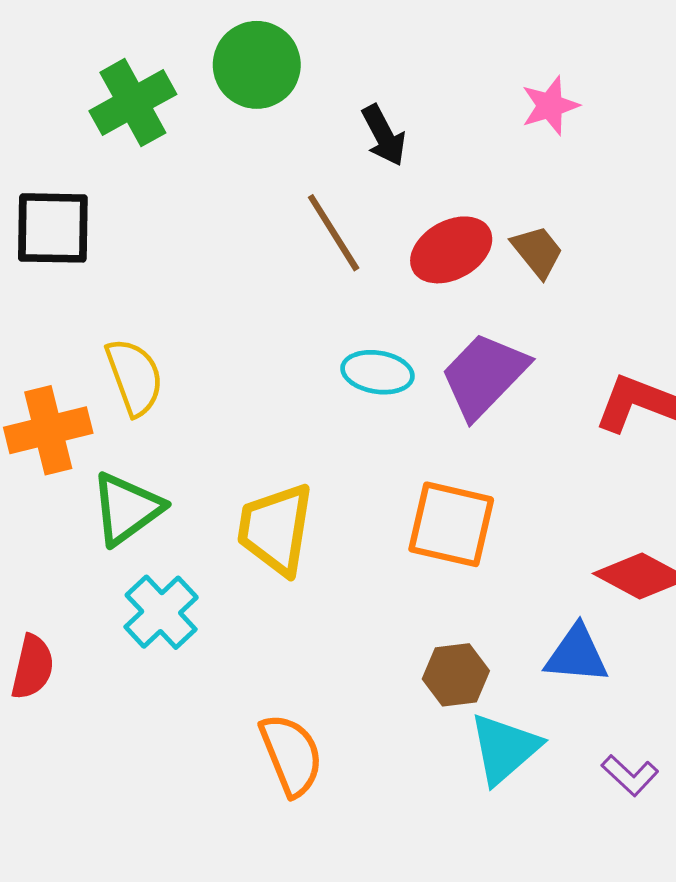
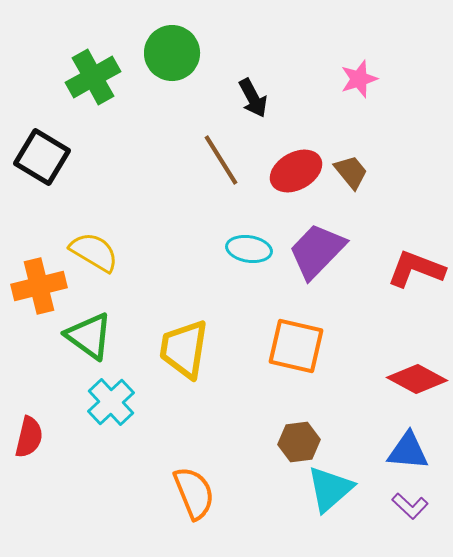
black square: (53, 228) -> (42, 157), turned 30
yellow semicircle: (134, 377) -> (94, 252), turned -39
green triangle: (127, 509) -> (89, 336), turned -48
blue triangle: (577, 654) -> (408, 451), moved

